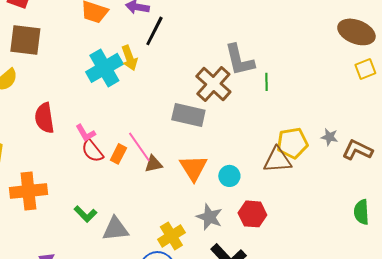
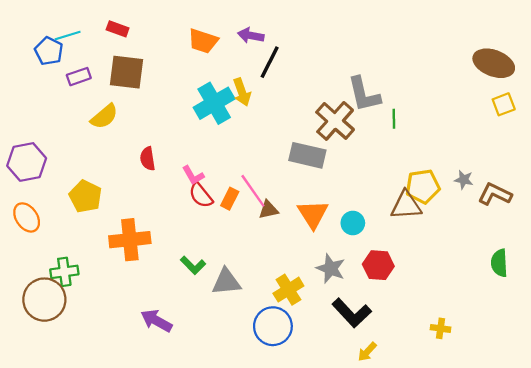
red semicircle: (44, 118) -> (148, 159), size x0.7

